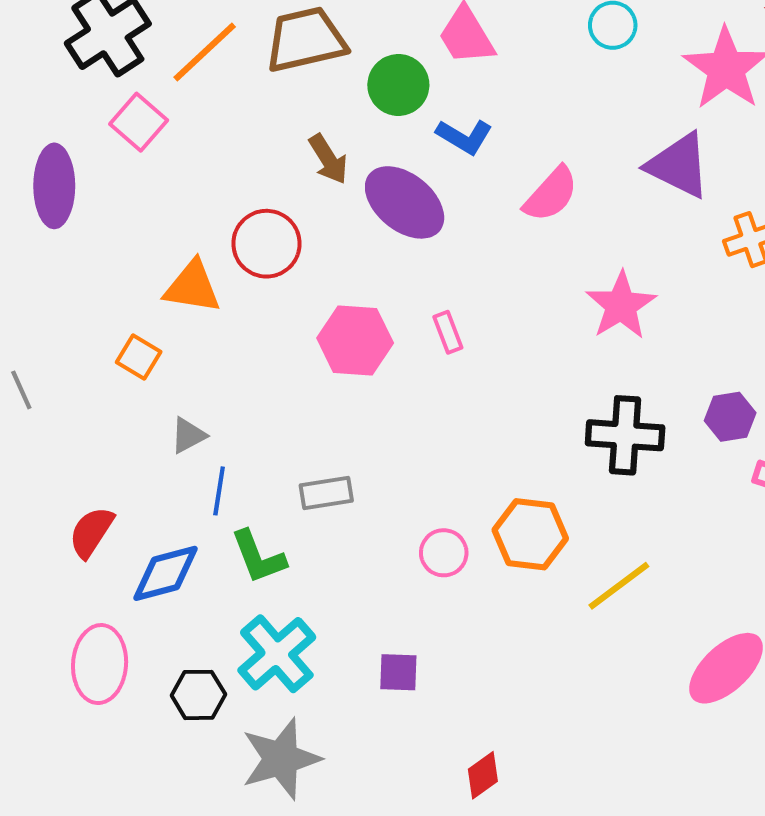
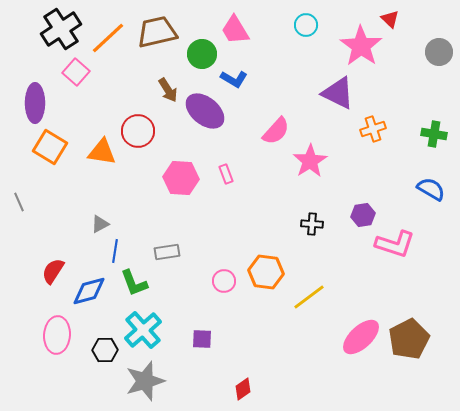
pink semicircle: (551, 194) -> (276, 131), moved
orange square: (139, 357) -> (50, 147), moved, size x1.6
black cross: (625, 435) -> (312, 224), size x0.6

